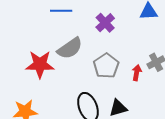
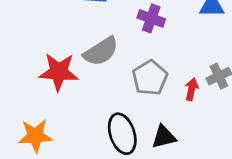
purple cross: (105, 23) -> (151, 18), turned -30

